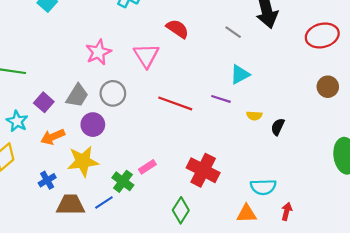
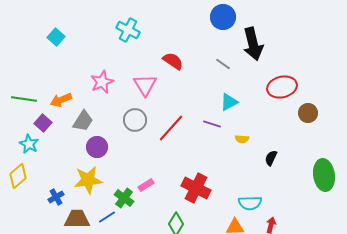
red ellipse: (322, 35) -> (282, 87), moved
gray circle: (113, 93) -> (135, 120), moved
purple square: (44, 102) -> (43, 123), moved
red line: (175, 103) -> (171, 128), turned -68
black semicircle: (278, 127) -> (271, 158), moved
orange arrow: (53, 137) -> (61, 100), moved

